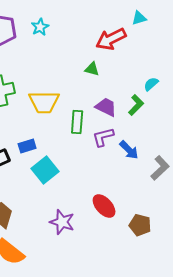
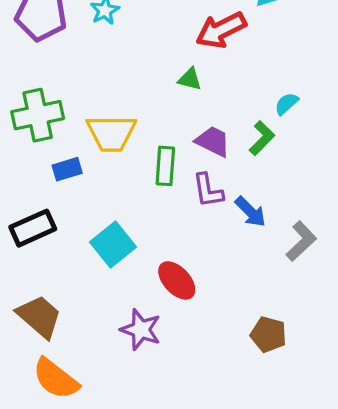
purple L-shape: (103, 137) -> (208, 190), turned -85
blue rectangle: (27, 146) -> (67, 169), moved
red ellipse: (104, 206) -> (177, 280), moved

